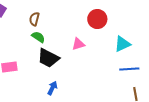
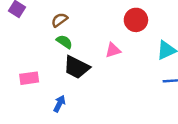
brown semicircle: (34, 19) -> (59, 20), turned 40
blue arrow: (52, 88) -> (59, 104), moved

